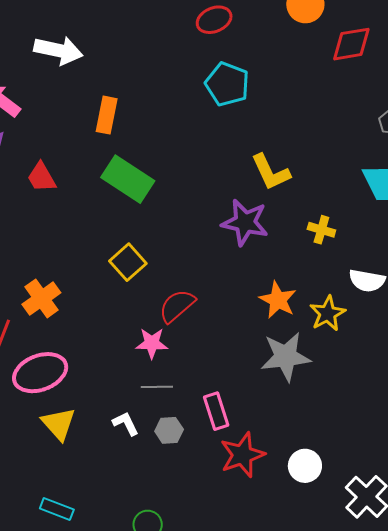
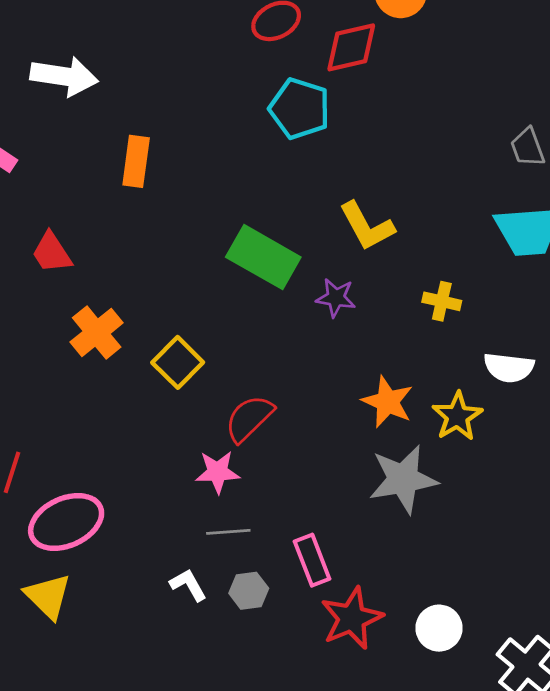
red diamond: (351, 44) -> (351, 47), moved
green rectangle: (128, 179) -> (263, 257), moved
purple star: (245, 222) -> (336, 298), size x0.6
orange cross: (41, 298) -> (97, 332), moved
yellow triangle: (59, 424) -> (48, 596), moved

